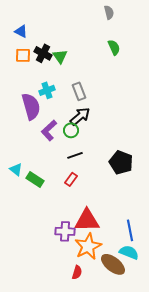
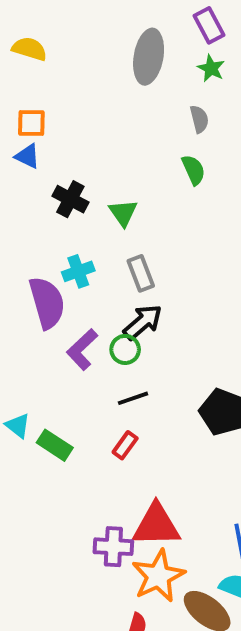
green semicircle: (114, 47) -> (193, 170), moved
orange square: (23, 55) -> (31, 123), moved
green triangle: (60, 56) -> (123, 213), moved

